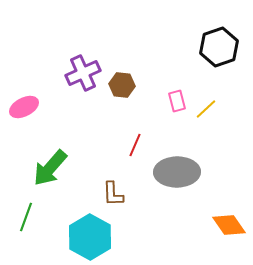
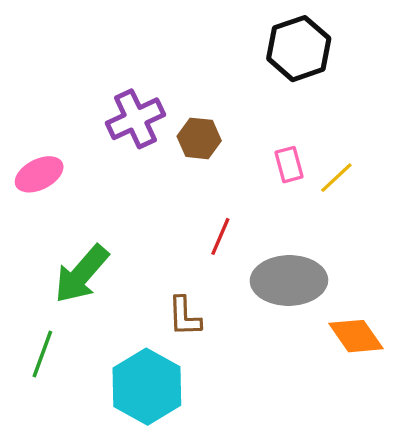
black hexagon: (219, 47) -> (299, 49), moved
orange diamond: (229, 225) -> (356, 336), moved

